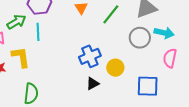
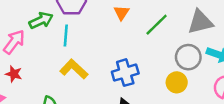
yellow L-shape: (21, 57) -> (74, 69), moved, turned -45
yellow circle: (115, 68) -> (177, 82), moved

